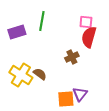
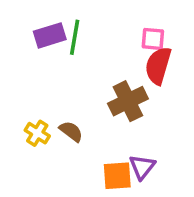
purple rectangle: (17, 32) -> (50, 35), moved
brown cross: (72, 57) -> (128, 101), size x1.5
yellow cross: (21, 75) -> (37, 133), size x0.6

